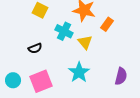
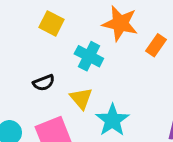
yellow triangle: (85, 42) -> (81, 98), moved

